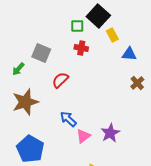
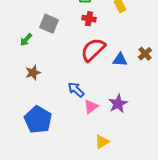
blue triangle: (129, 54) -> (120, 60), moved
red semicircle: (60, 80) -> (93, 50), moved, size x1.5
brown star: (25, 102) -> (33, 73), size x0.6

